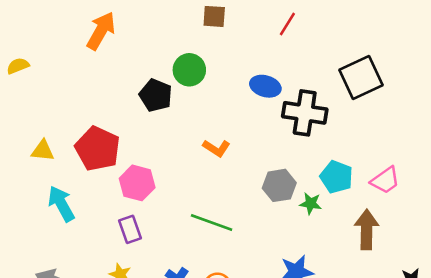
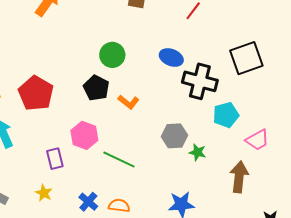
green circle: (189, 70) -> (112, 55), moved
black pentagon: (156, 95) -> (96, 88), moved
cyan pentagon: (336, 177) -> (226, 115), moved, turned 30
pink hexagon: (137, 183) -> (84, 135), moved

